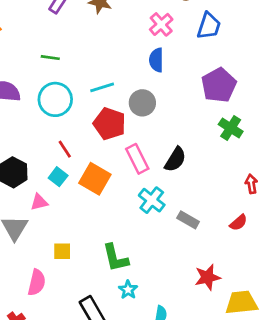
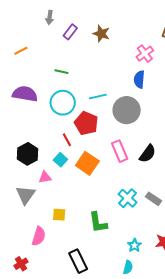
gray circle: (142, 103) -> (127, 110), size x1.4
red pentagon: (110, 124) -> (86, 123), moved
cyan cross: (152, 200) -> (128, 198), moved
cyan star: (128, 290) -> (134, 245), moved

